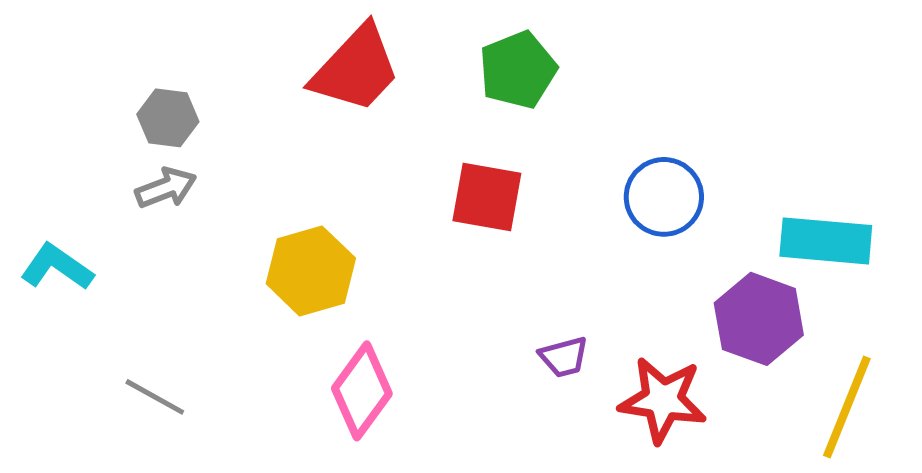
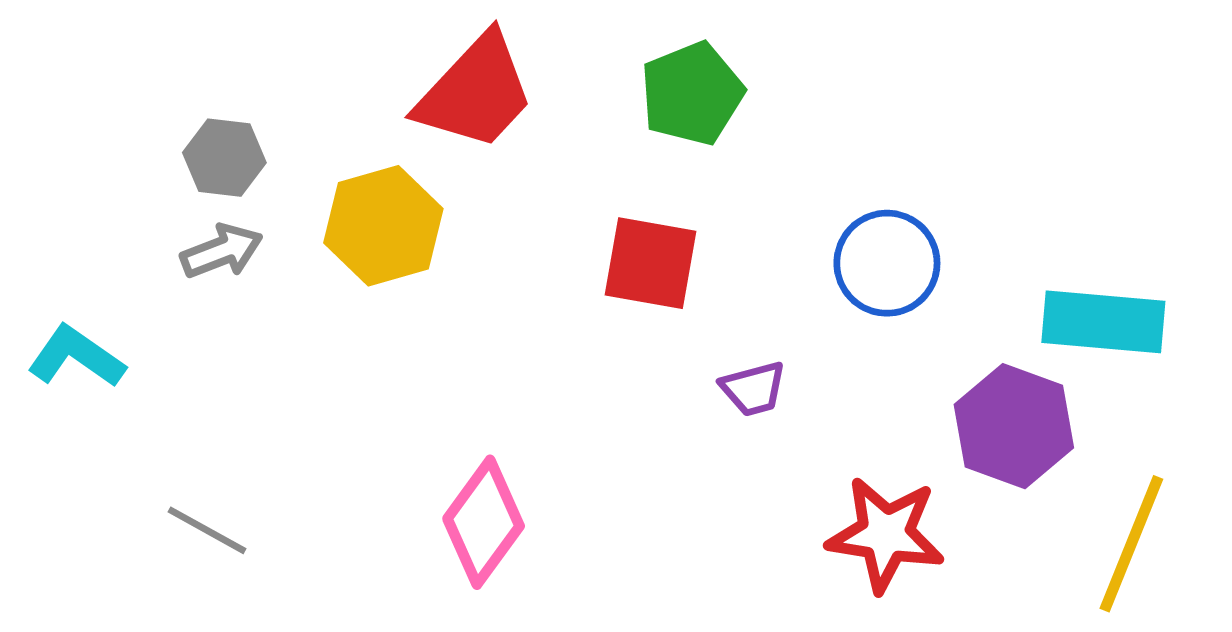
yellow hexagon: (311, 271) -> (383, 226), moved
purple trapezoid: (564, 357) -> (753, 389), moved

